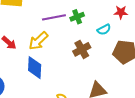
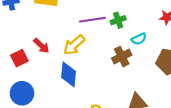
cyan semicircle: (104, 30) -> (139, 39), moved

